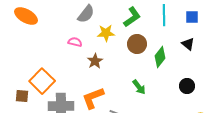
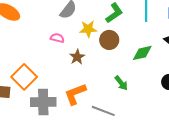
brown circle: (137, 44) -> (109, 40), moved
green diamond: (160, 57) -> (142, 53), turned 40

